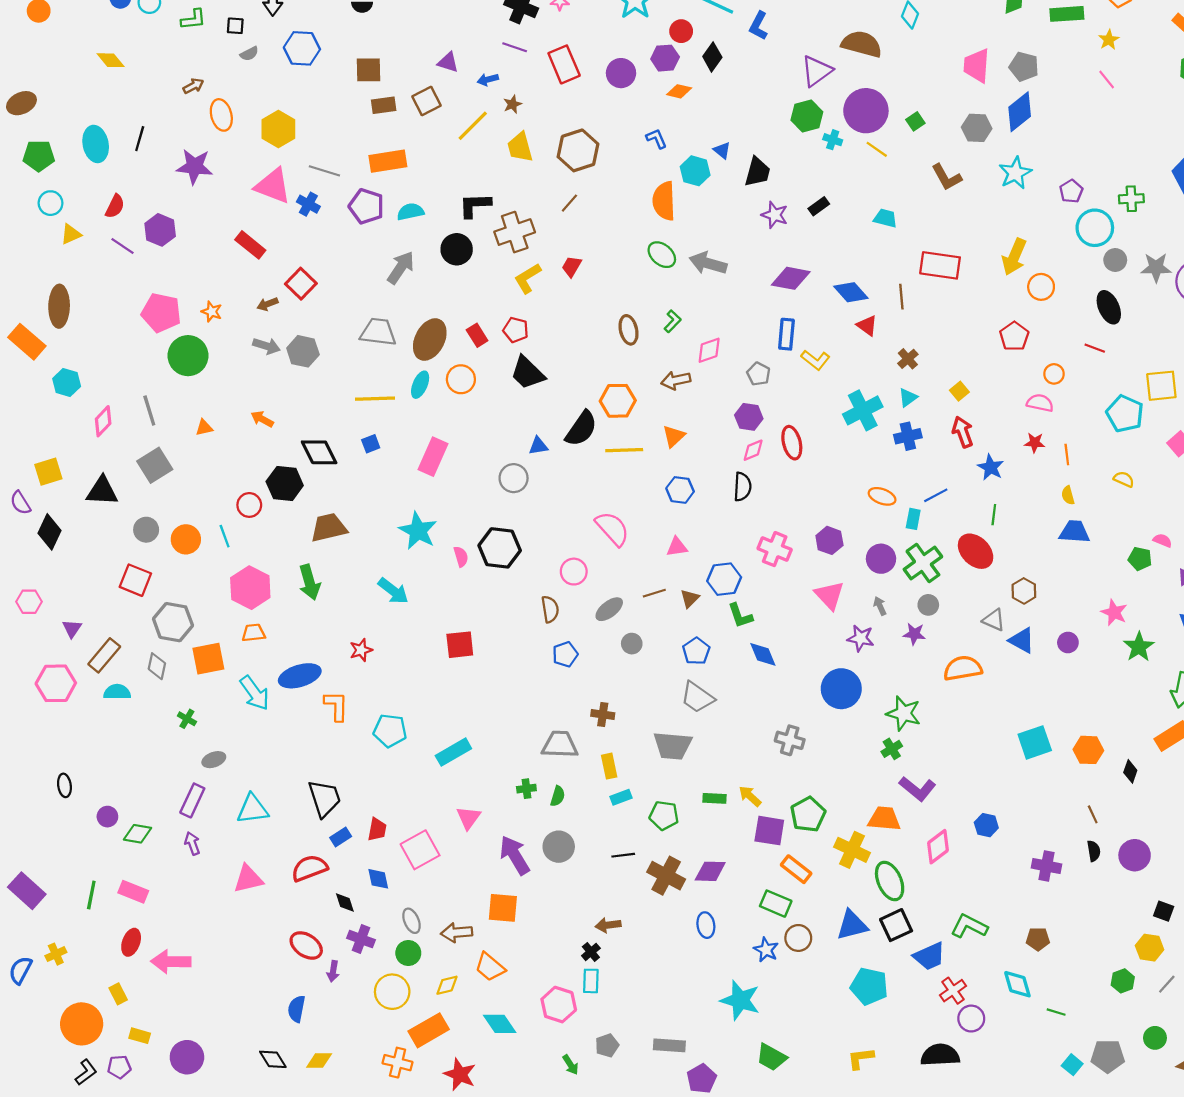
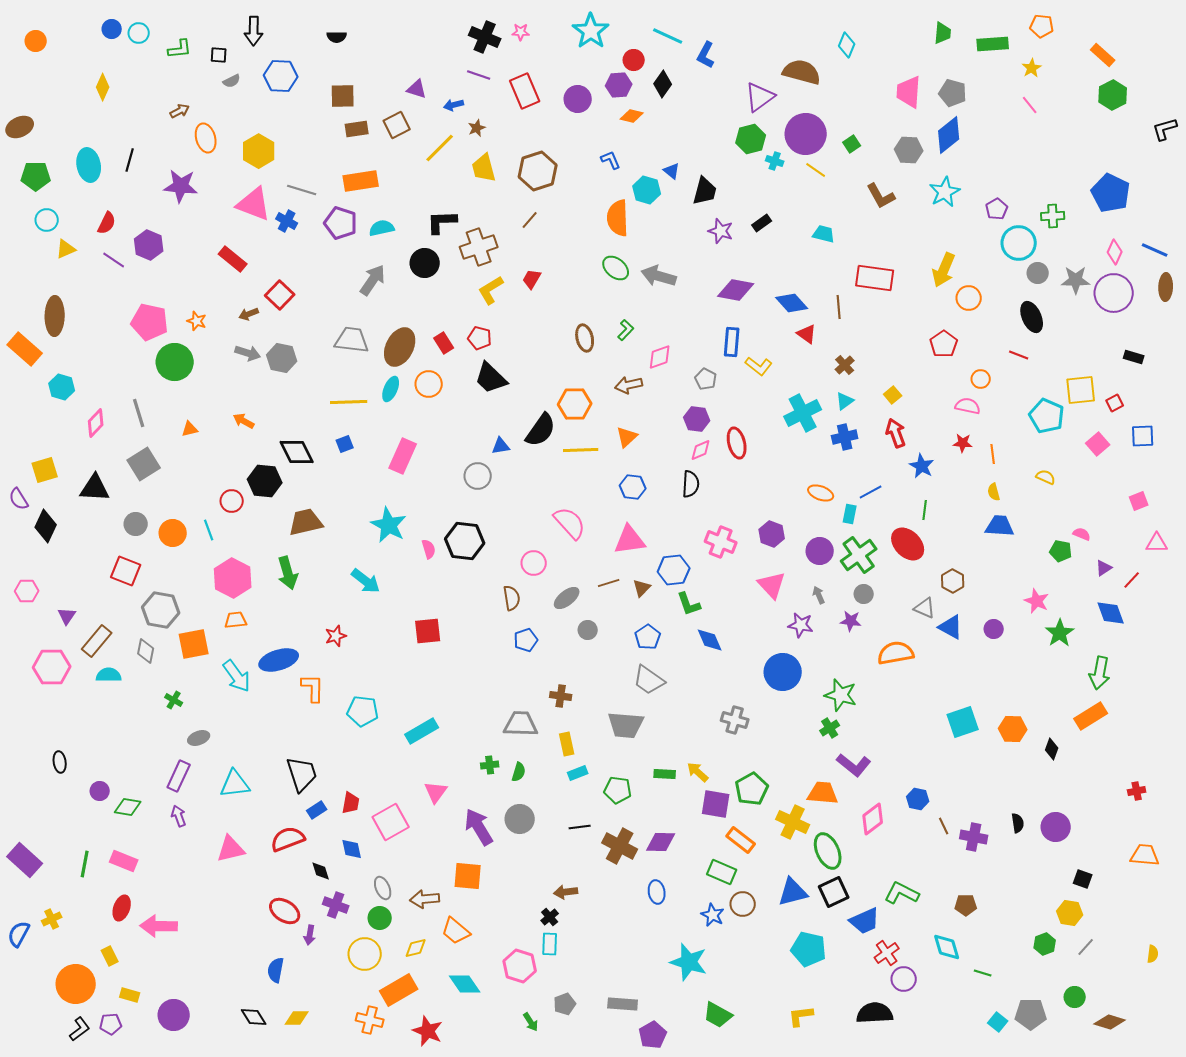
yellow diamond: (111, 60) -> (103, 87), turned 64
pink triangle: (677, 547) -> (630, 540), size x1.6
brown line: (1093, 814) -> (944, 826), moved

